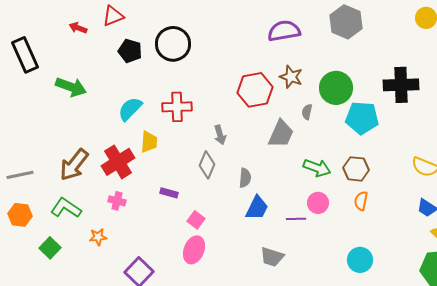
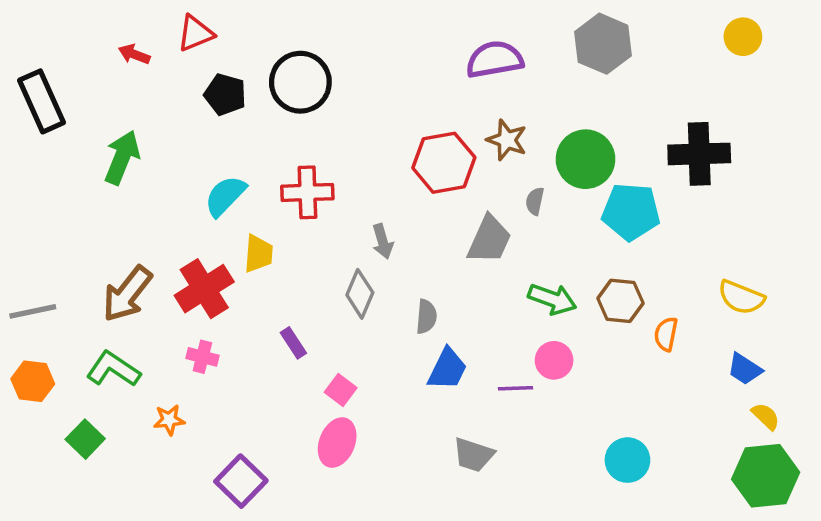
green arrow: (71, 87) -> (122, 157), turned -88
purple rectangle: (169, 193) -> (293, 343), turned 42
orange semicircle: (361, 201) -> (666, 334), moved

